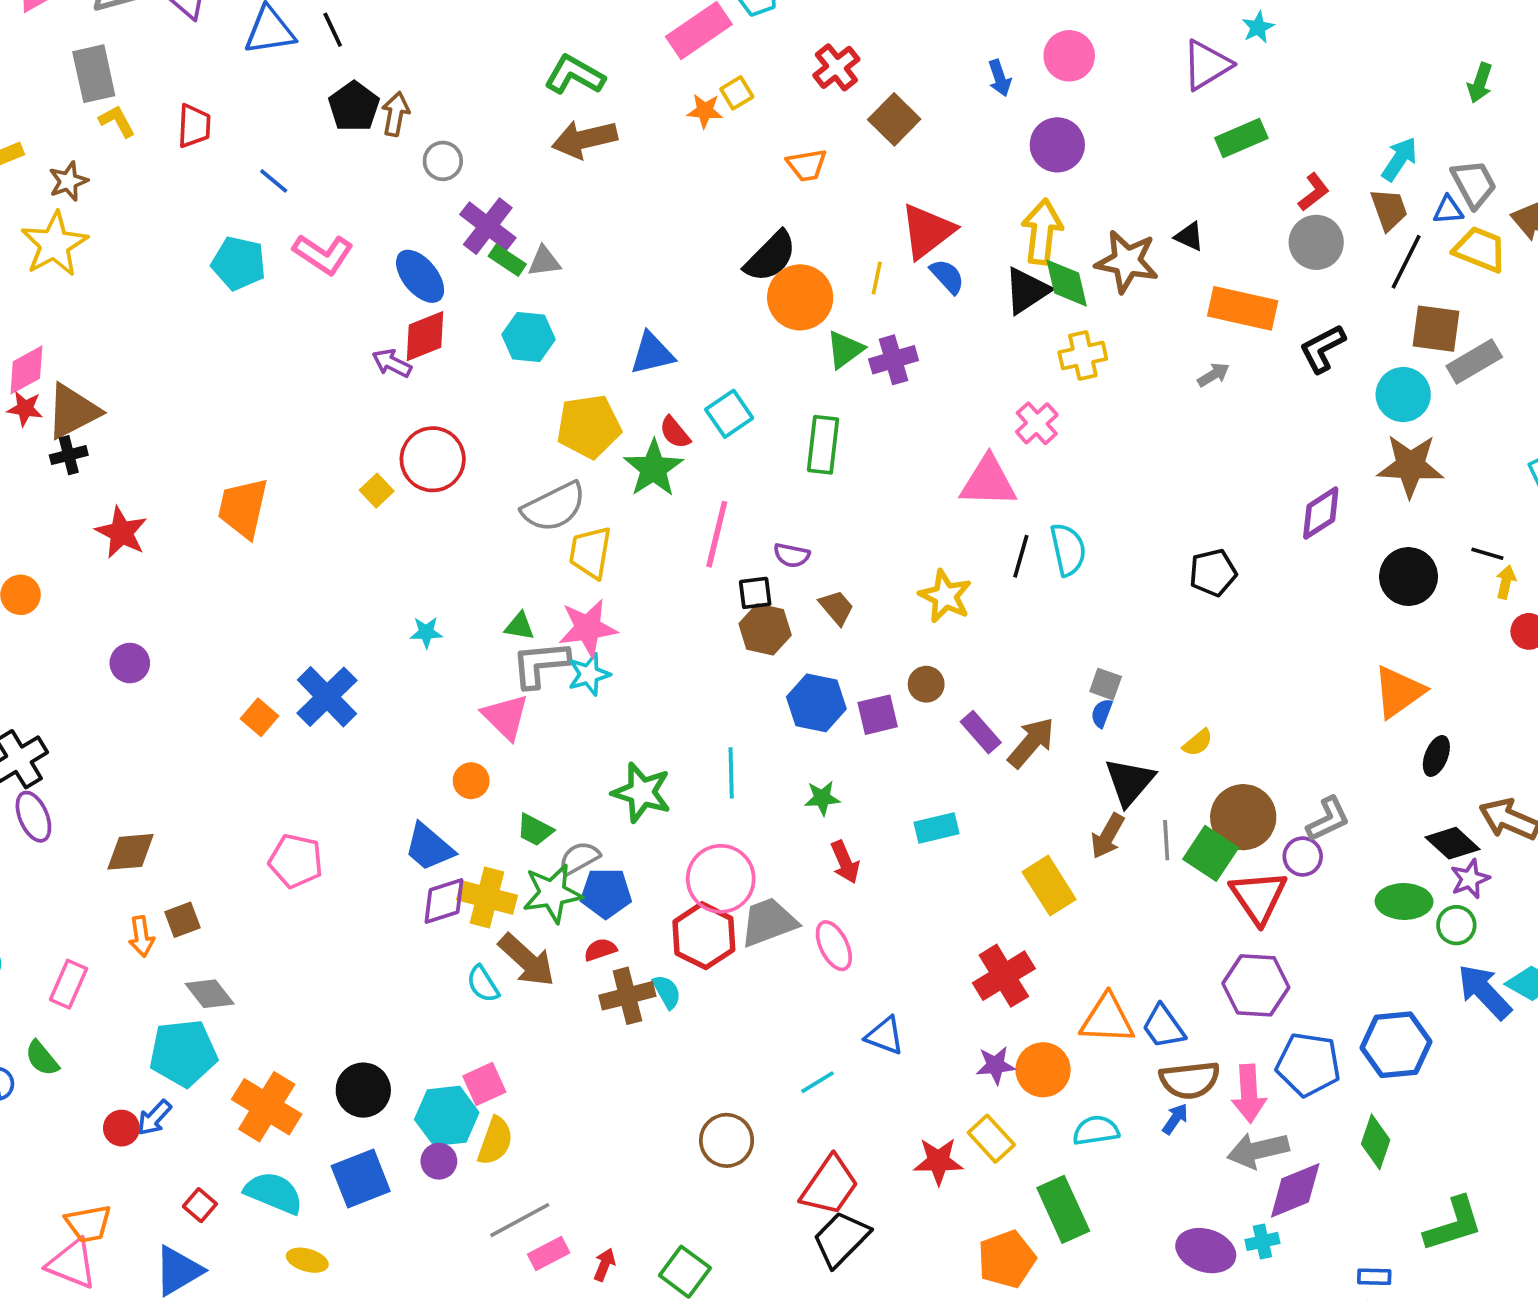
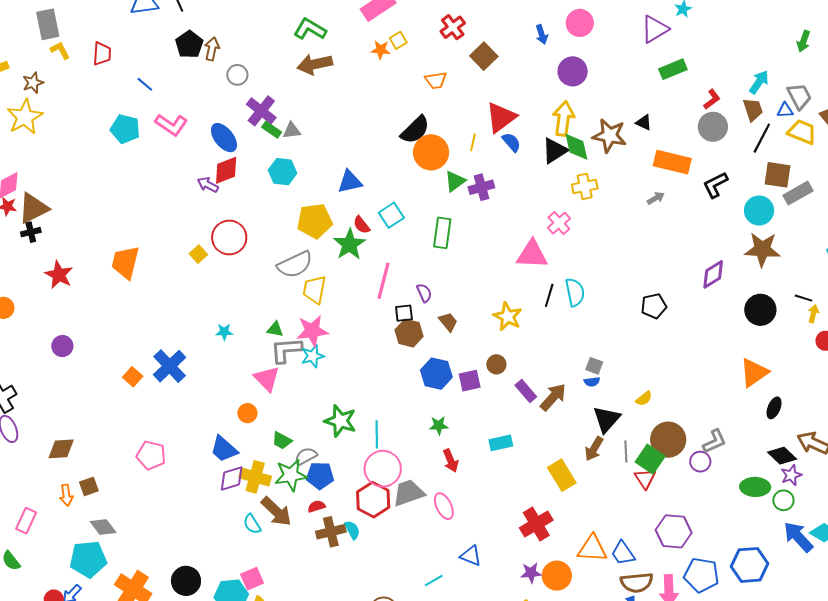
purple semicircle: (792, 555) -> (424, 293), turned -126
blue semicircle: (1102, 713) -> (592, 382), turned -119
cyan line: (731, 773) -> (377, 434), moved
red triangle: (1258, 897) -> (645, 479), moved, size x0.7

